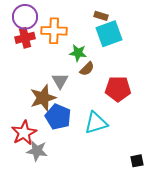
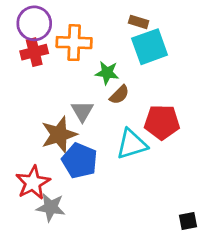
cyan triangle: (96, 123) -> (132, 144), moved

